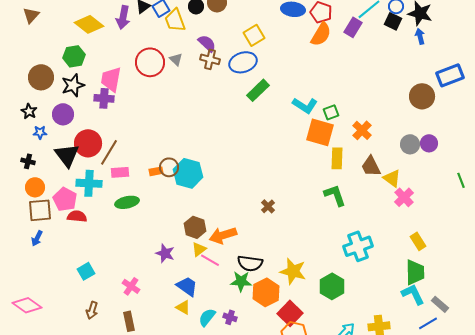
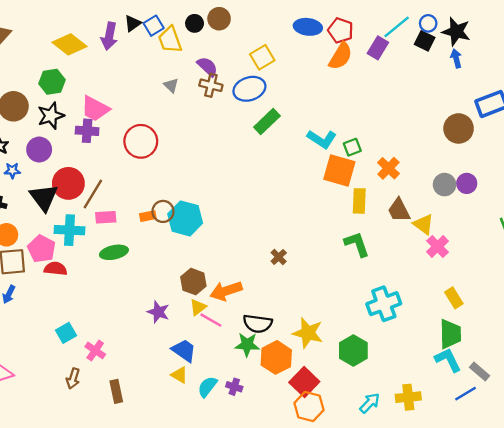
red circle: (150, 62) -> (141, 141), moved
pink trapezoid: (111, 79) -> (95, 109), turned -72
pink cross: (131, 286) -> (95, 350), moved

